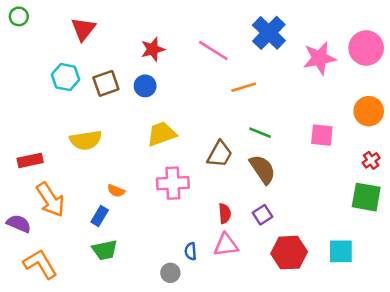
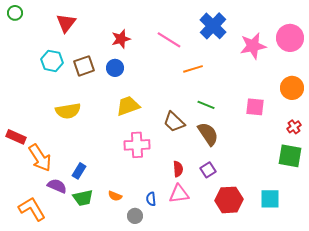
brown trapezoid: (220, 154) -> (174, 122), turned 105
red rectangle: (30, 160) -> (16, 137), moved, turned 36
orange semicircle: (116, 191) -> (115, 196), moved
purple semicircle: (19, 224) -> (57, 186), moved

